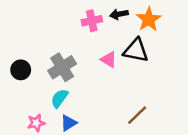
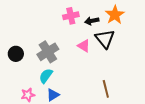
black arrow: (119, 14) -> (92, 21), moved
black triangle: (136, 50) -> (105, 39), turned 40
brown line: (137, 115) -> (106, 89), turned -60

